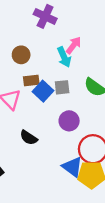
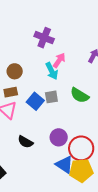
purple cross: (45, 16) -> (44, 38), moved
brown rectangle: (31, 81) -> (11, 92), moved
purple circle: (69, 121) -> (59, 137), moved

